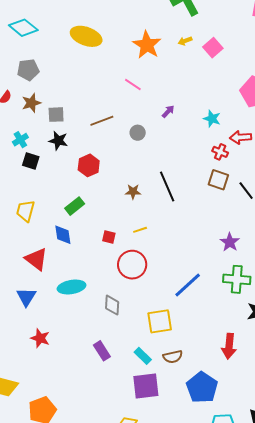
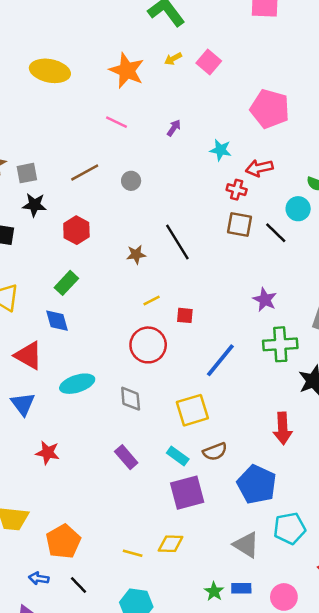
purple arrow: (168, 111) -> (174, 128), moved
red square: (109, 237) -> (185, 315), moved

